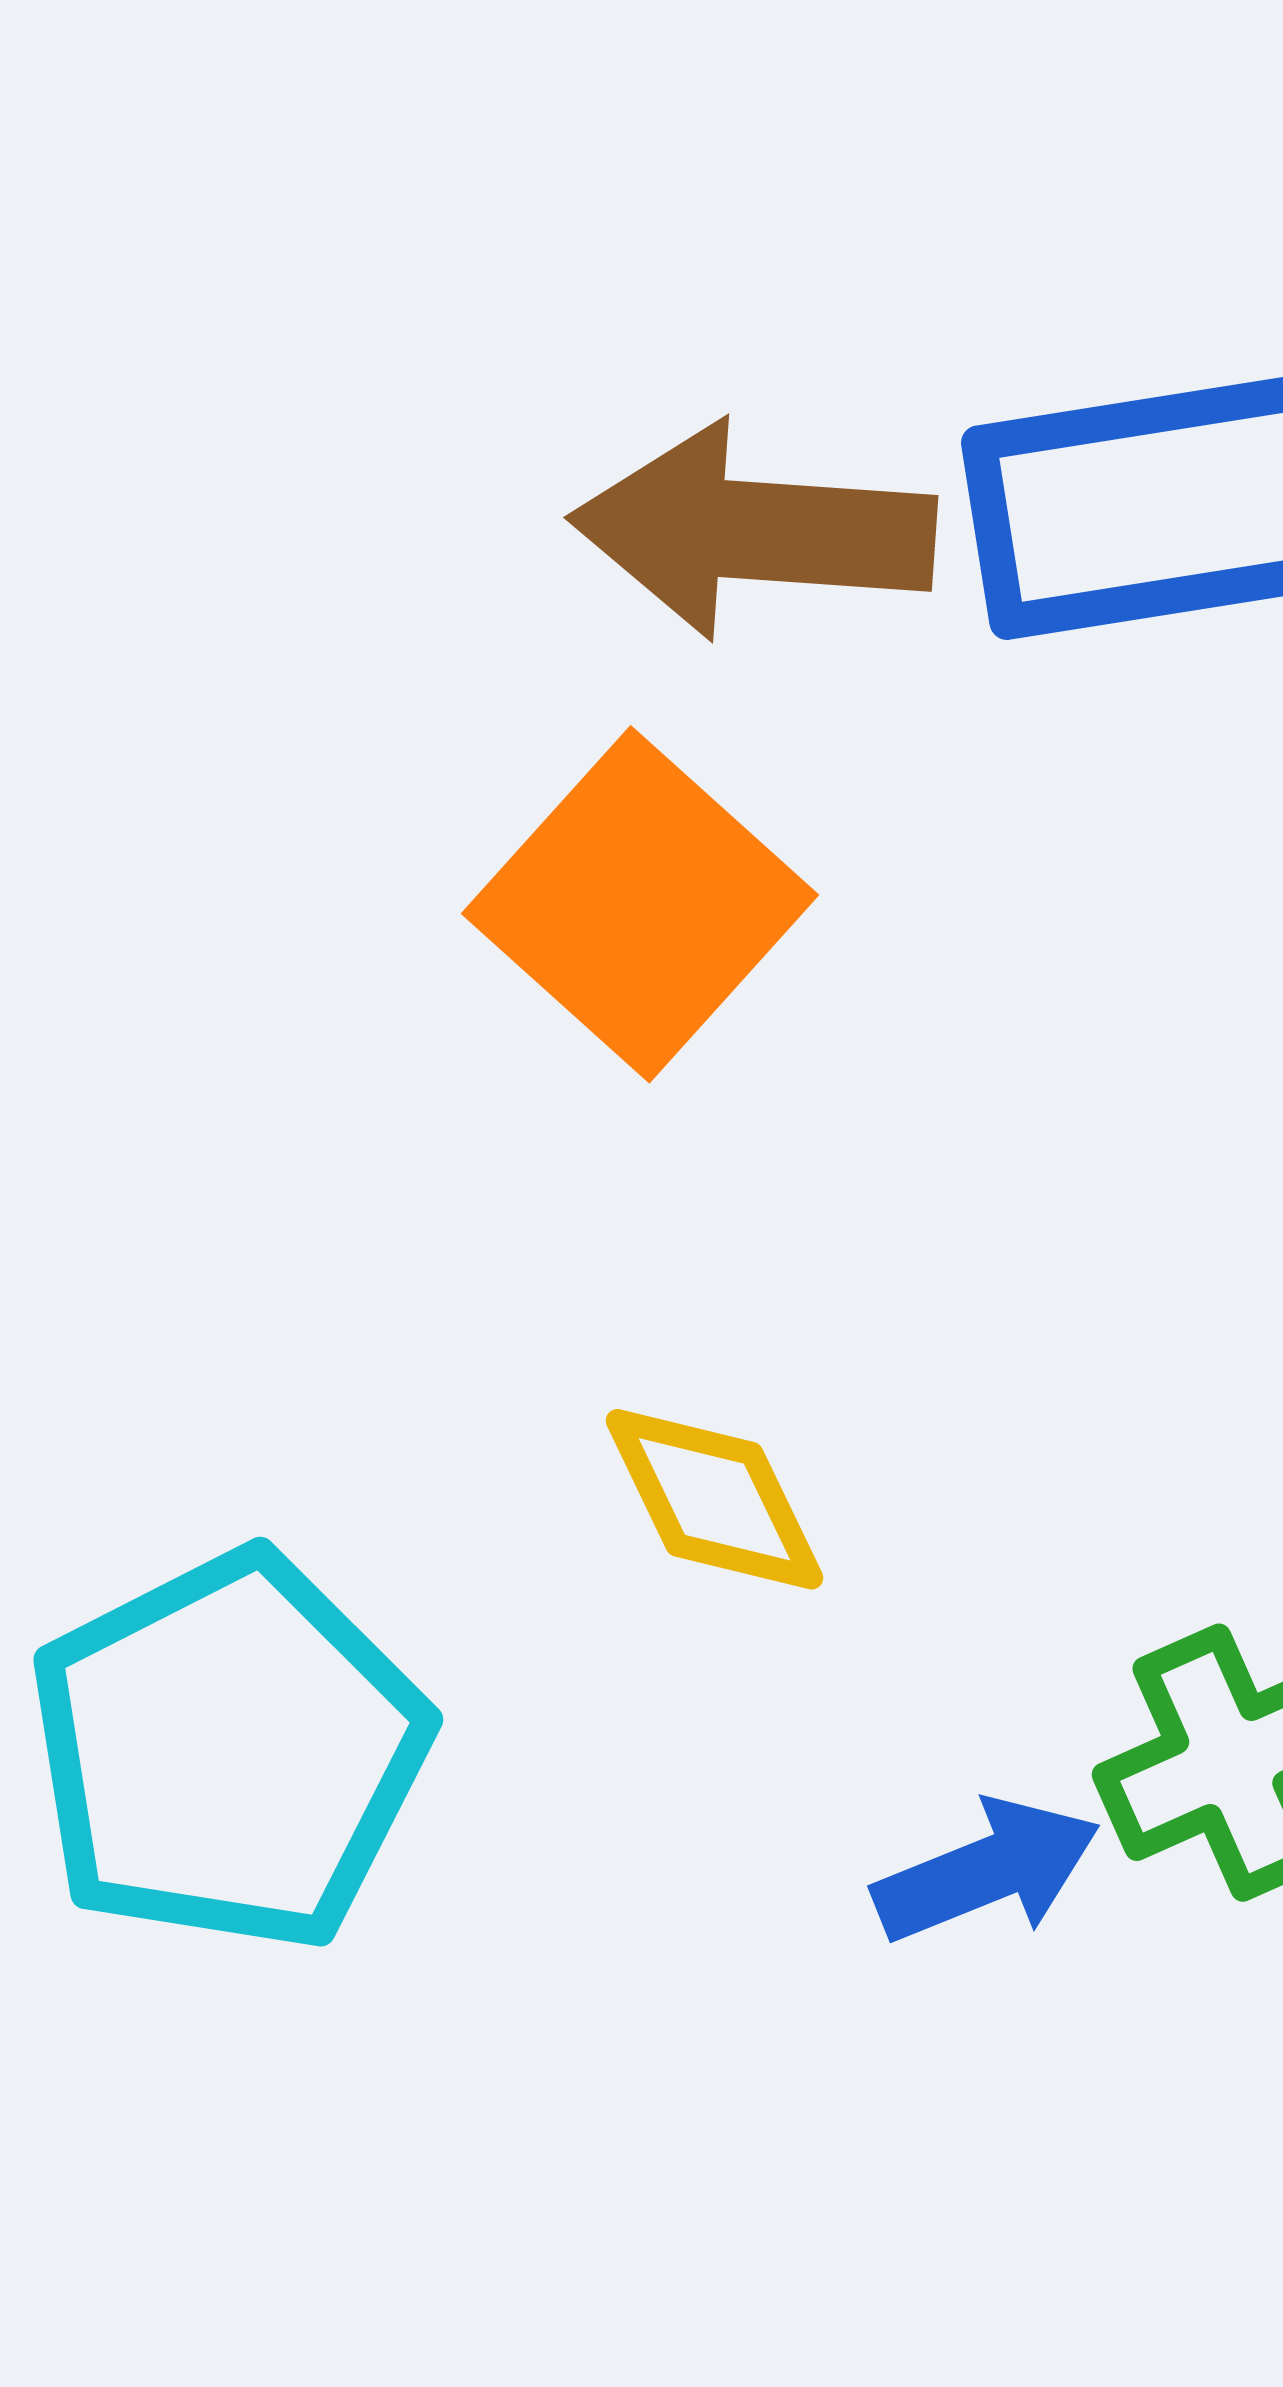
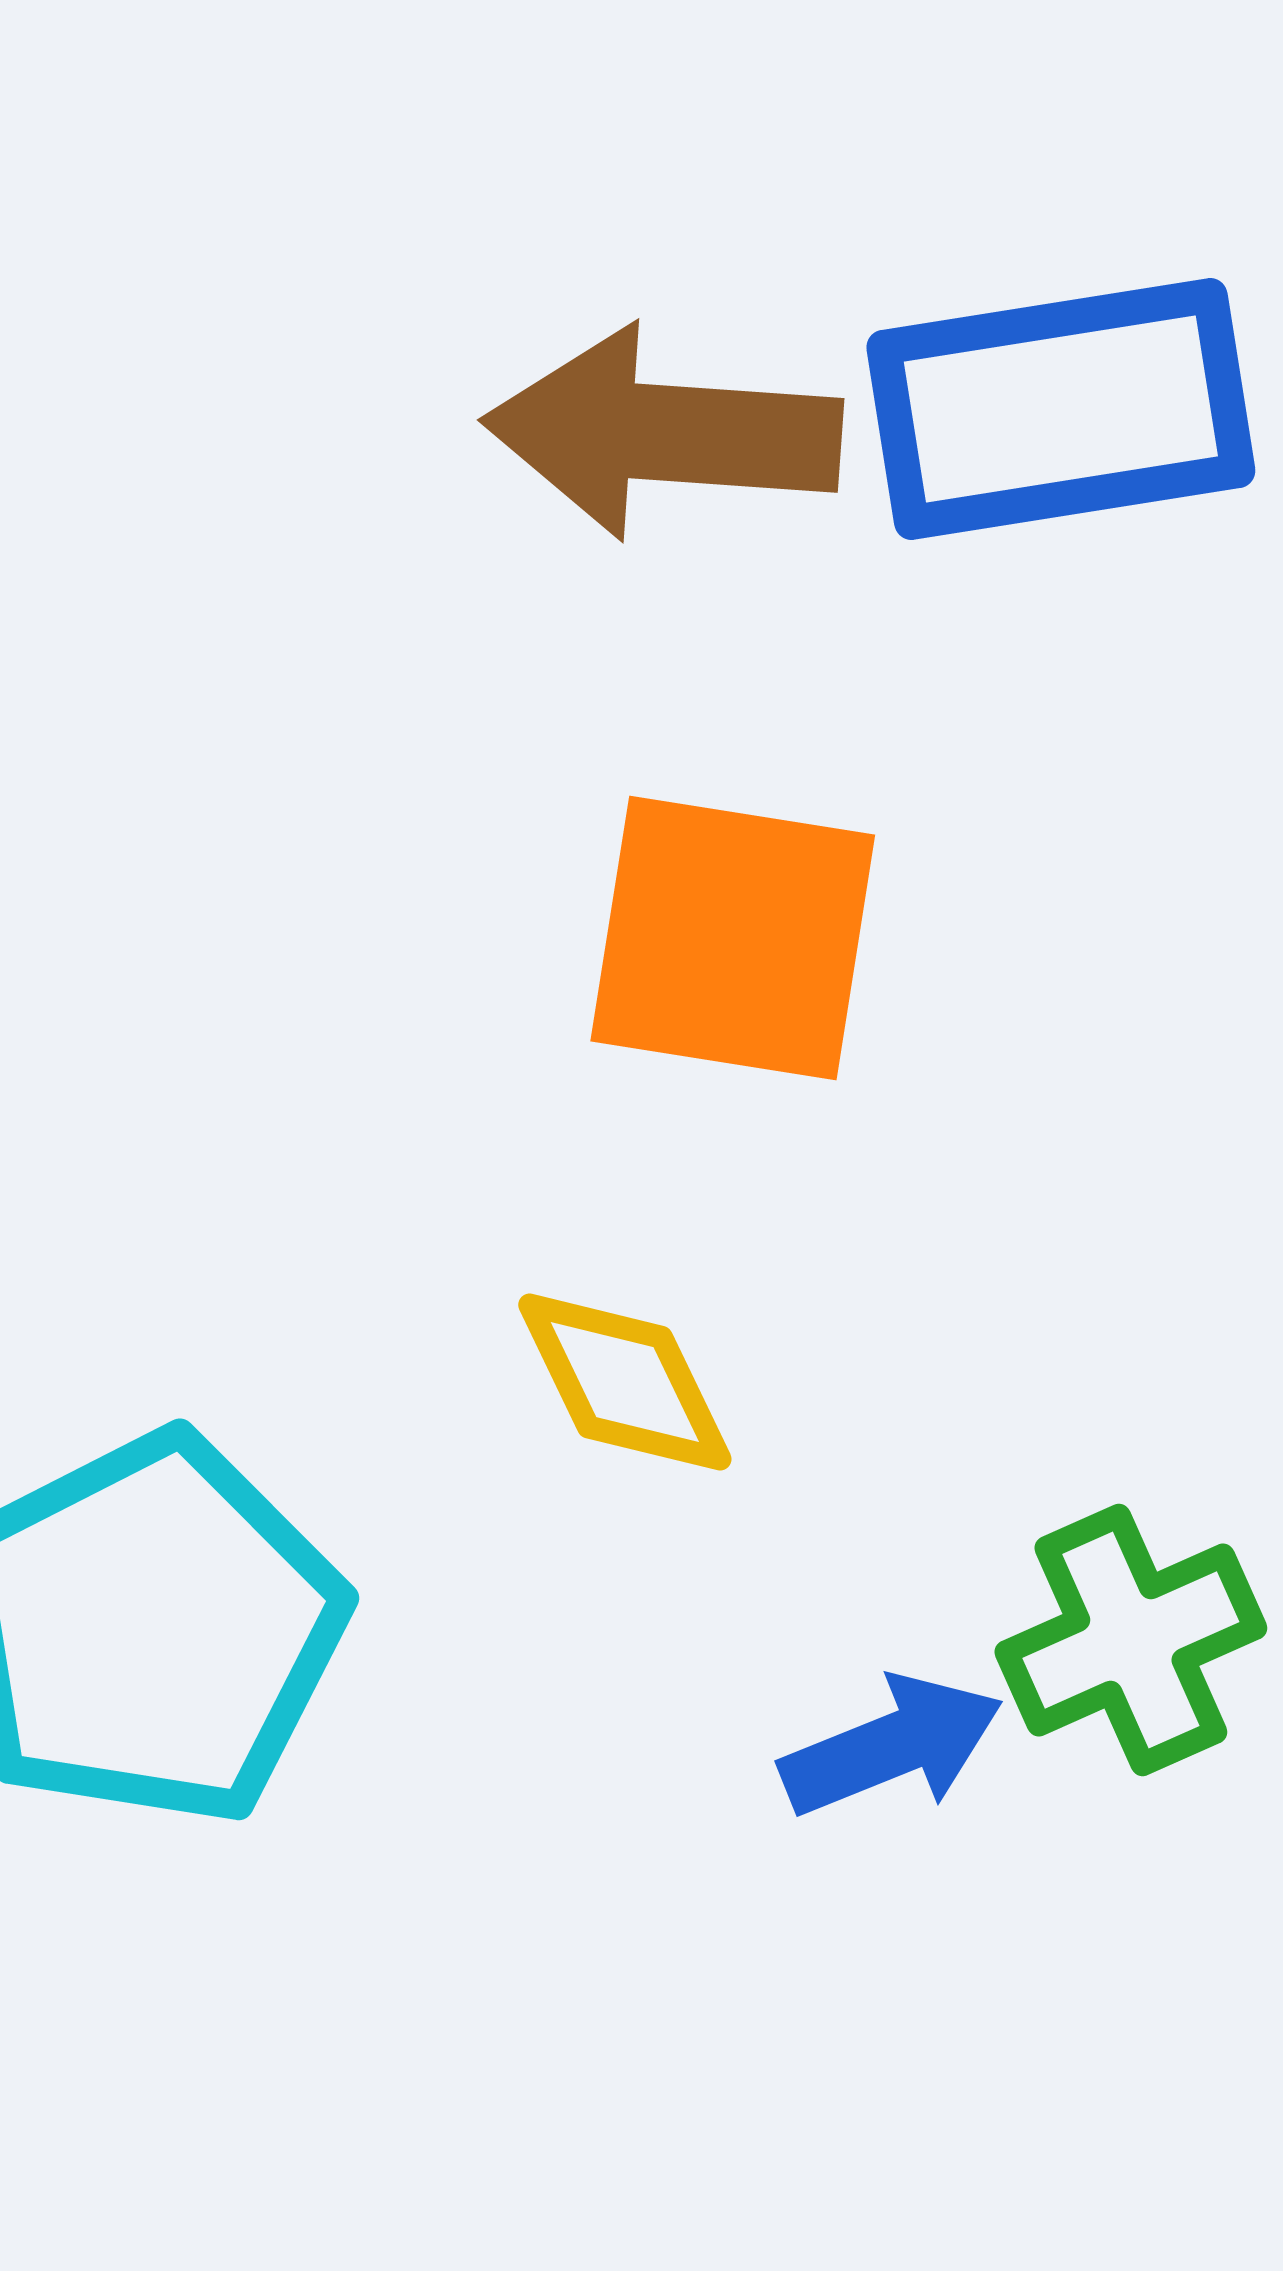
orange square: (640, 904) -> (733, 938), moved, turned -33

